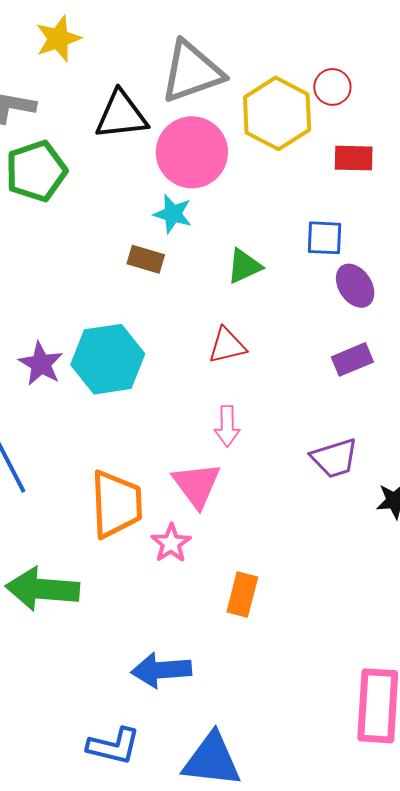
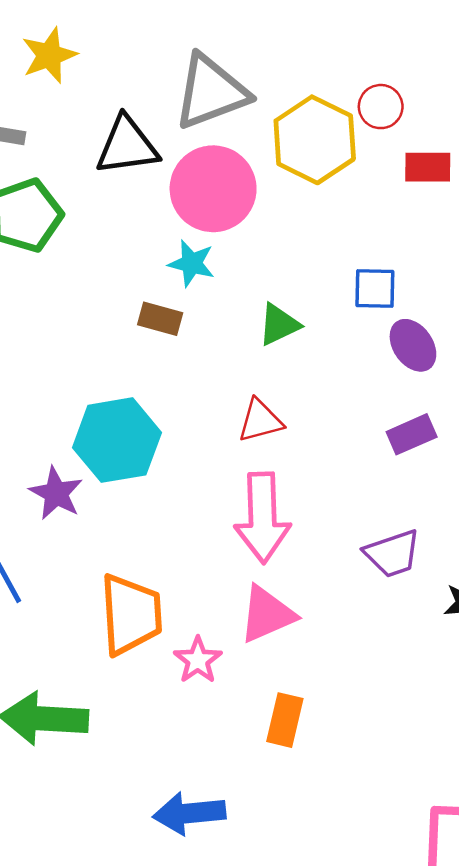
red rectangle: (354, 158) -> (428, 167), moved
purple star: (41, 364) -> (56, 493), moved
pink arrow: (227, 426) -> (262, 518), size x1.8
pink triangle: (197, 485) -> (267, 614), moved, turned 44

